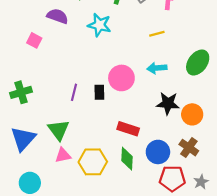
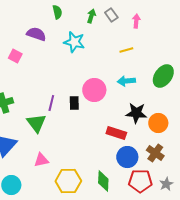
red rectangle: (128, 129) -> (116, 133), moved
green triangle: (59, 130) -> (36, 123), moved
green diamond: (127, 159) -> (103, 181), moved
yellow hexagon: (93, 162) -> (68, 181), moved

